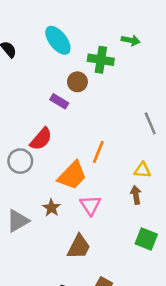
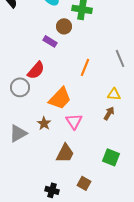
orange line: (98, 152) -> (85, 67), moved
brown arrow: (136, 195) -> (109, 113), turned 40
green square: (146, 239) -> (111, 157), moved

